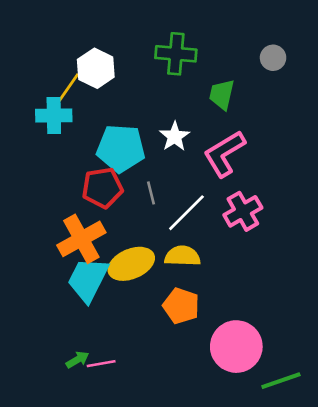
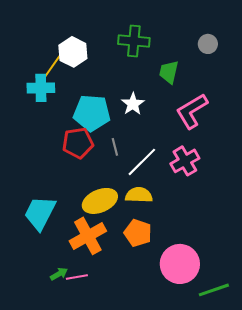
pink L-shape: (224, 154) -> (192, 111), moved
orange cross: (81, 239) -> (88, 236), moved
cyan trapezoid: (88, 280) -> (40, 213), moved

